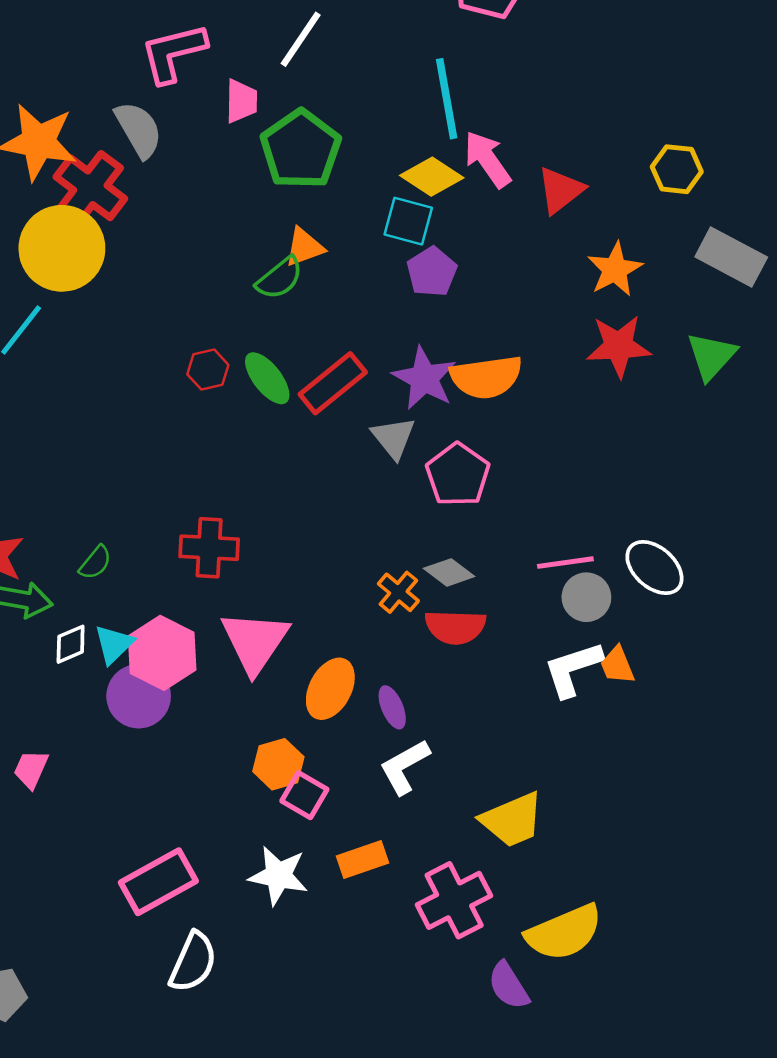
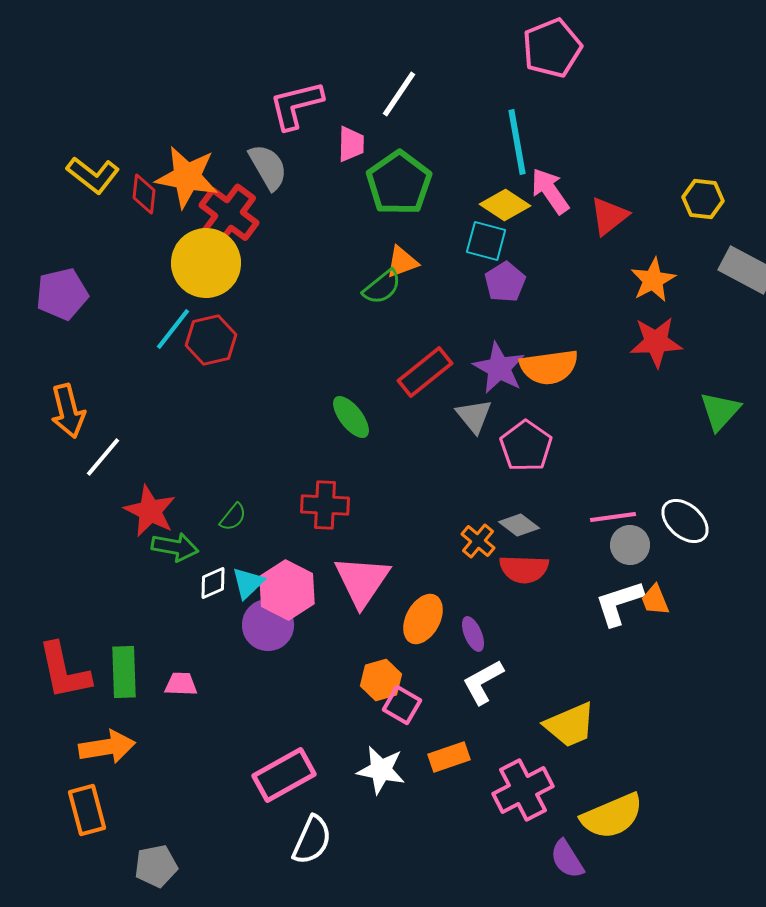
green triangle: (711, 356) -> (720, 411), moved
red hexagon: (208, 370) -> (211, 340), moved, size x1.5
green ellipse: (267, 378) -> (351, 417), moved
pink trapezoid: (31, 769) -> (181, 684), turned 68

